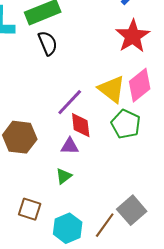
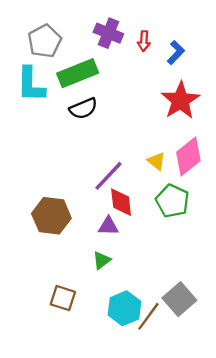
black semicircle: (48, 43) -> (83, 108), turned 90
yellow triangle: (112, 89) -> (156, 161), size x0.6
cyan hexagon: (68, 228) -> (124, 308), moved

